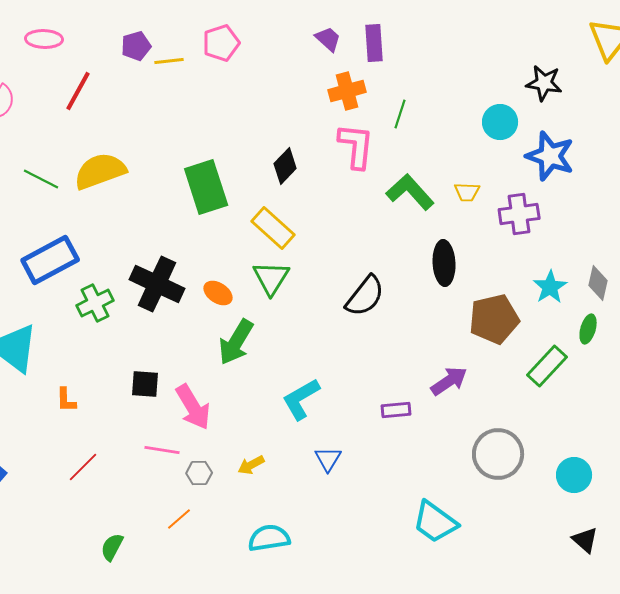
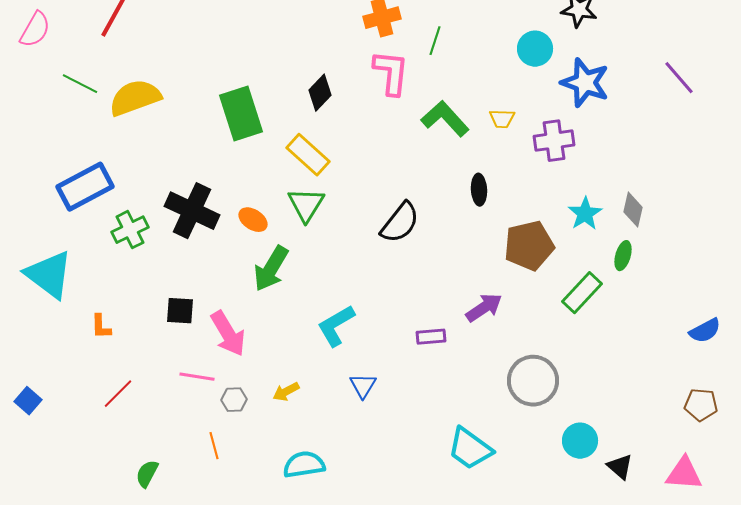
green line: (41, 179) -> (80, 84), moved
black ellipse: (444, 263) -> (479, 190), size x0.7
cyan circle: (574, 475) -> (580, 441), moved
orange line: (179, 519) -> (214, 446), turned -64

